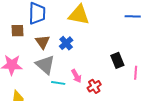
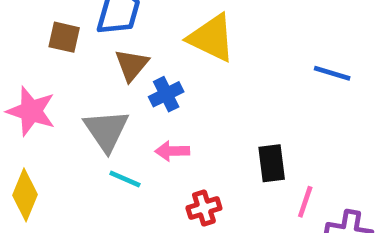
brown triangle: (43, 42) -> (132, 65), moved
pink arrow: (76, 76) -> (172, 151), moved, turned 104

